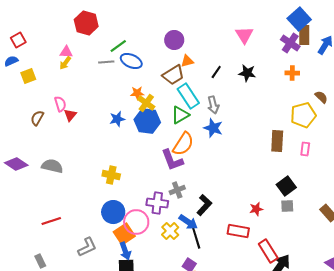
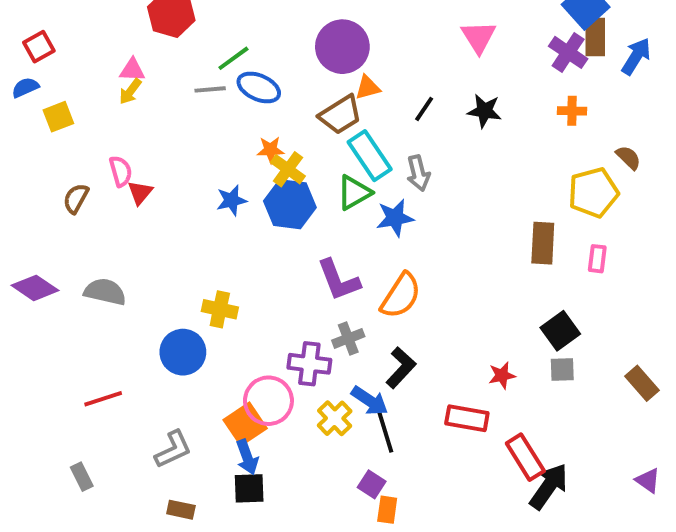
purple circle: (174, 40) -> (342, 47), size x1.4
blue star: (213, 128) -> (395, 218), moved, turned -30
orange semicircle: (183, 144) -> (401, 296), moved
blue circle: (113, 212) -> (183, 352), moved

